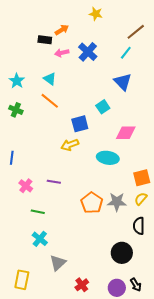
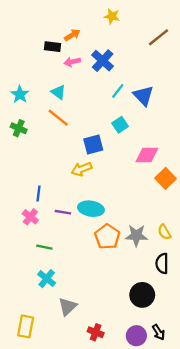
cyan line: (126, 53) -> (118, 91), moved
blue line: (12, 158) -> (38, 194), moved
cyan ellipse: (108, 158) -> (91, 209), moved
orange square: (142, 178) -> (166, 178), moved, turned -30
yellow semicircle: (141, 199) -> (164, 232), turned -72
red cross: (82, 285) -> (96, 332), turned -32

